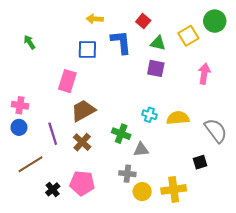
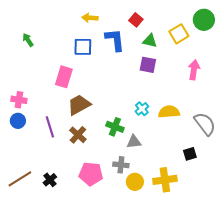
cyan cross: (149, 115) -> (142, 109), turned 32
brown line: (31, 164) -> (20, 179), moved
pink pentagon: (82, 183) -> (91, 174), moved

